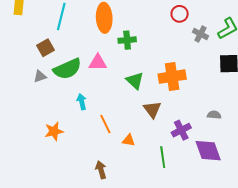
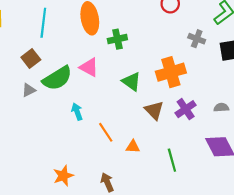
gray cross: (200, 34) -> (197, 39), moved
pink triangle: (98, 63) -> (89, 67), turned 36
purple cross: (181, 130) -> (186, 109), moved
orange star: (54, 131) -> (63, 176), moved

